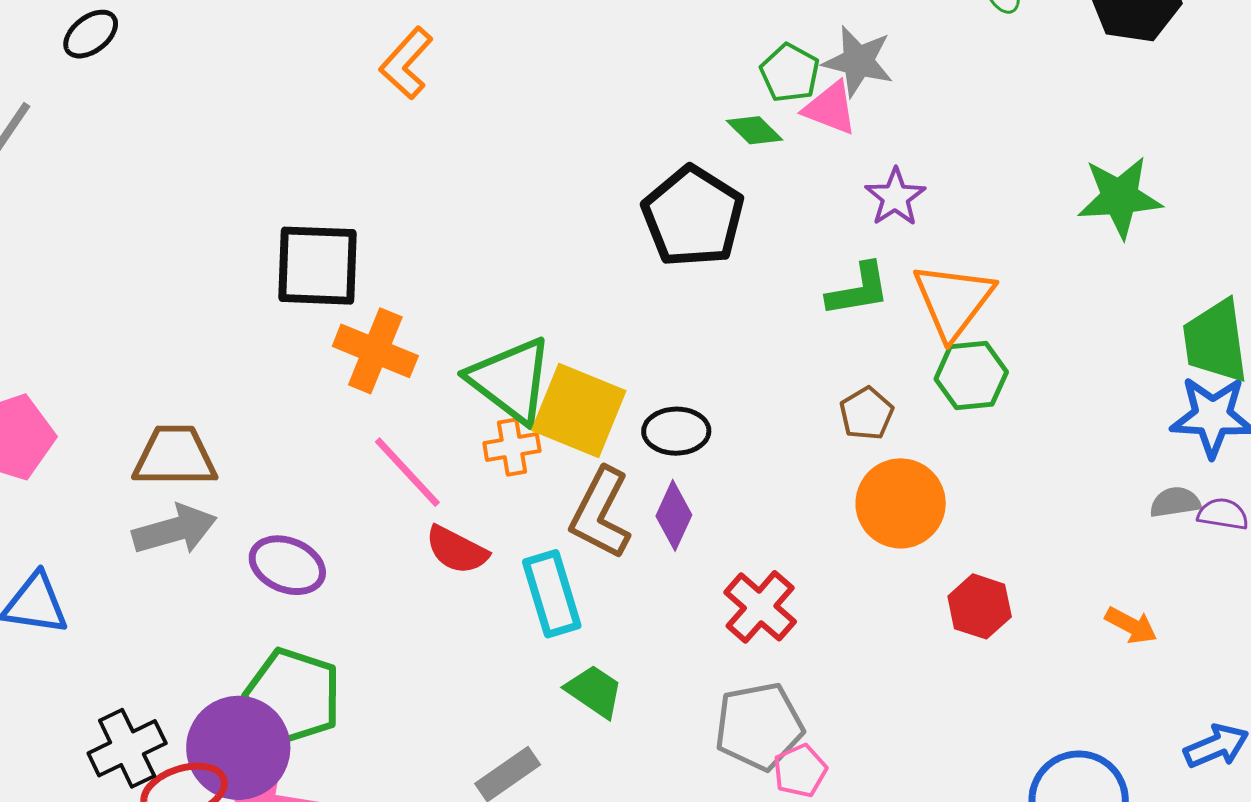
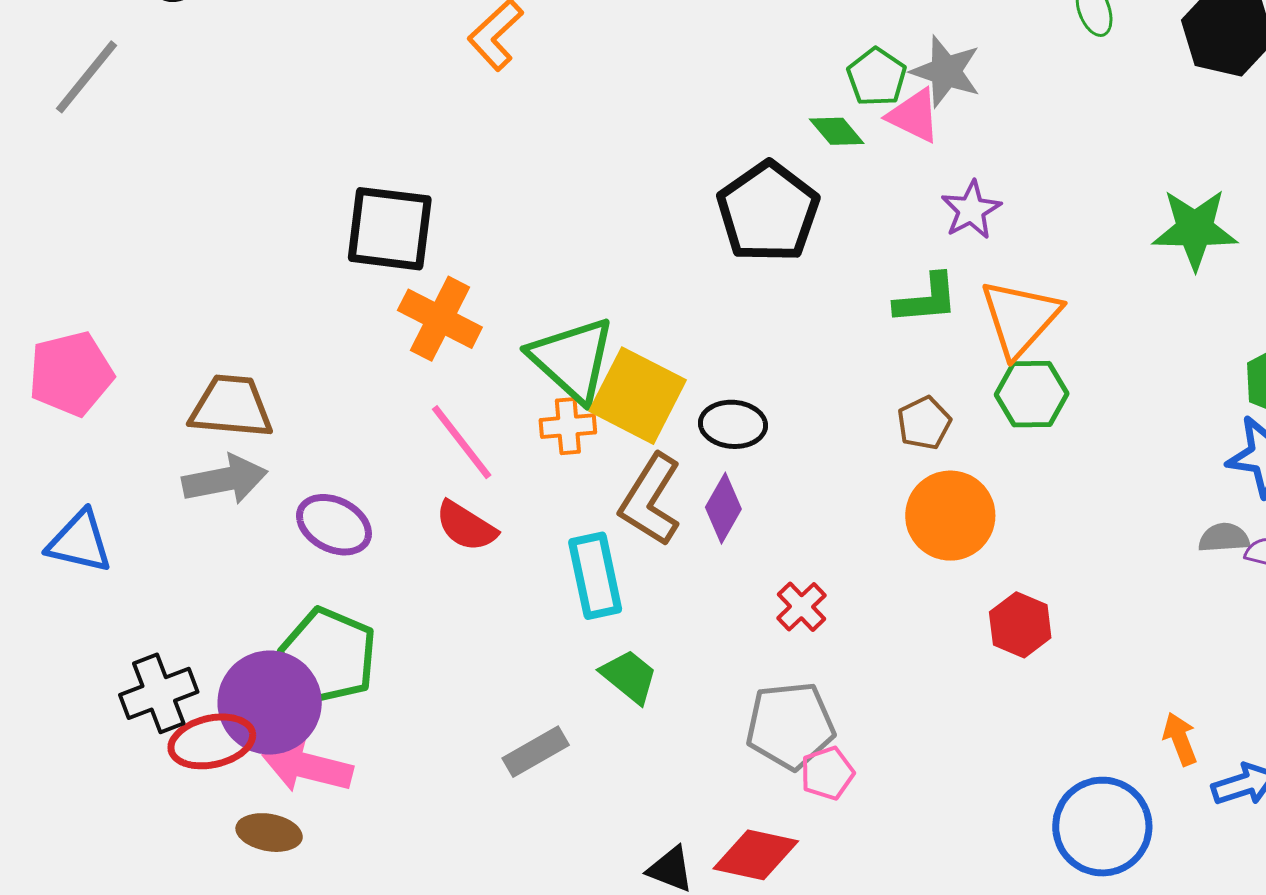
red semicircle: (457, 550) -> (466, 526), moved
red cross: (760, 607) -> (802, 607), size x0.7
orange arrow: (1131, 625) -> (1180, 739), moved, turned -144

